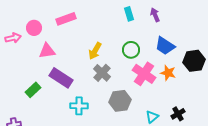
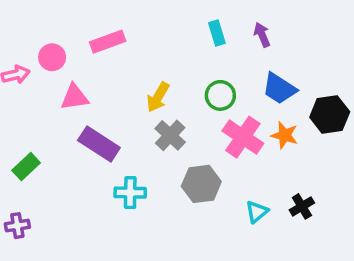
green rectangle: (33, 90) -> (26, 167), moved

